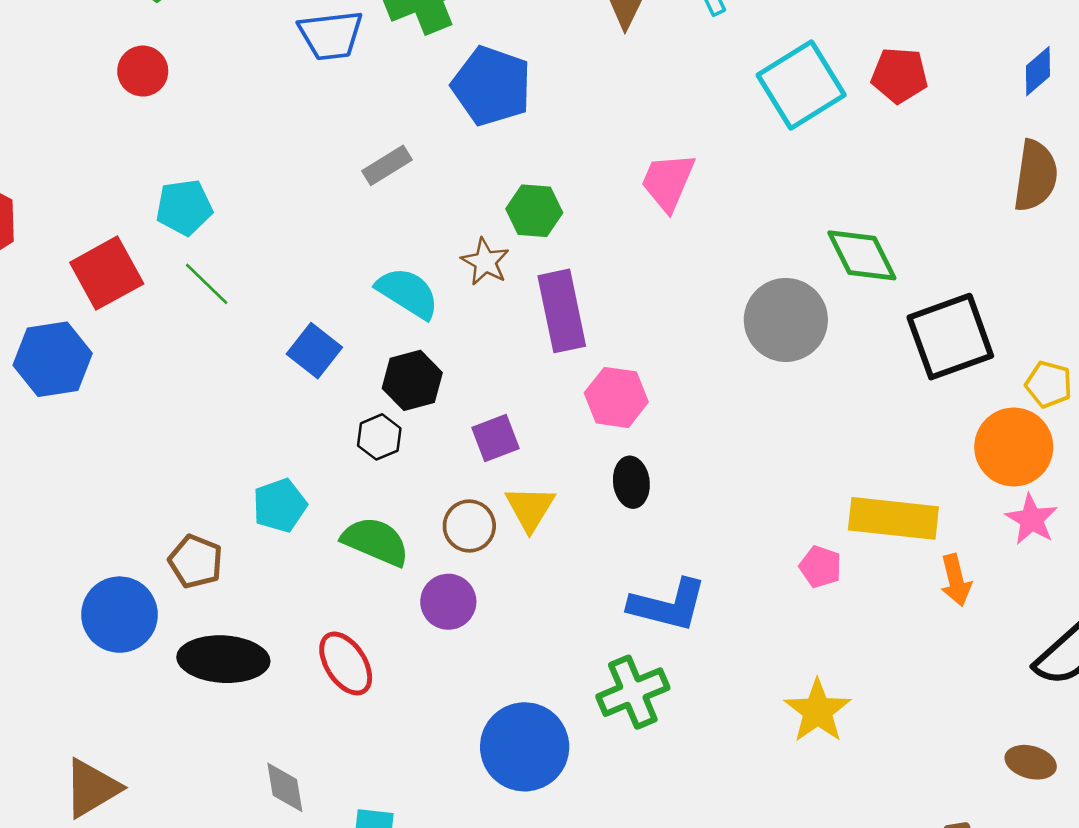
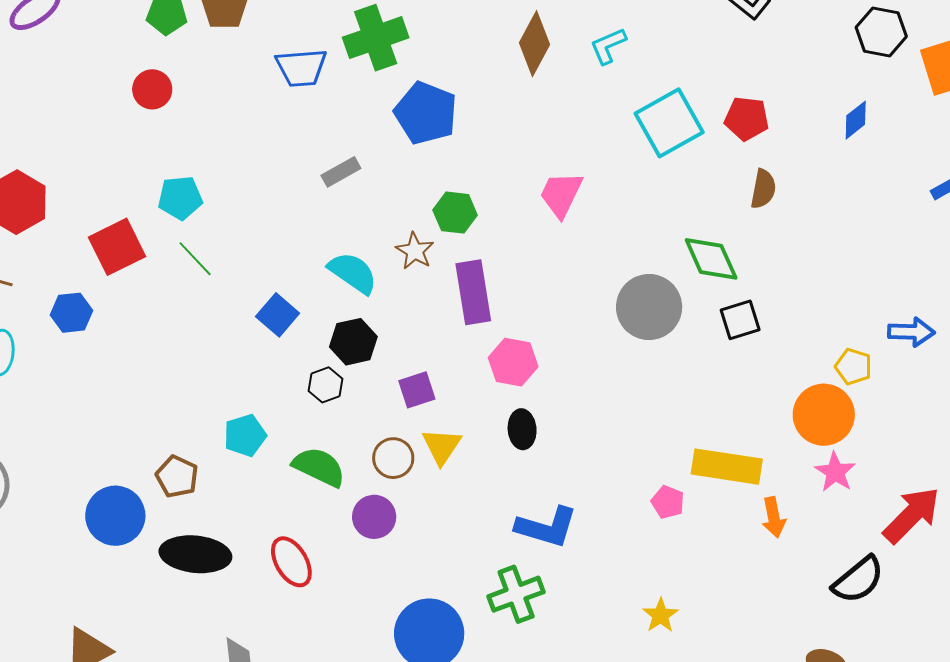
brown semicircle: (1036, 176) -> (763, 189), moved, size x0.7
black square: (950, 337) -> (740, 320), moved, size x0.6
blue hexagon: (53, 359) -> (72, 313), size x0.7
yellow star: (818, 711) -> (661, 615), size x0.7

